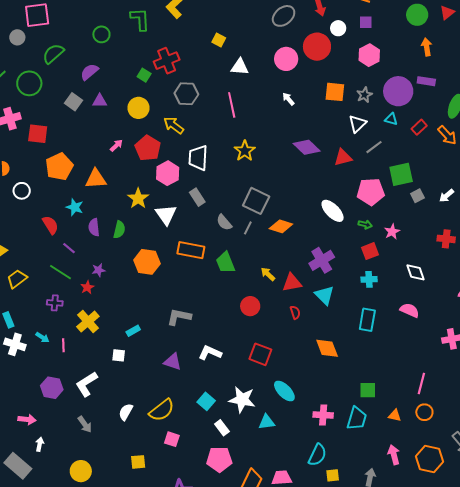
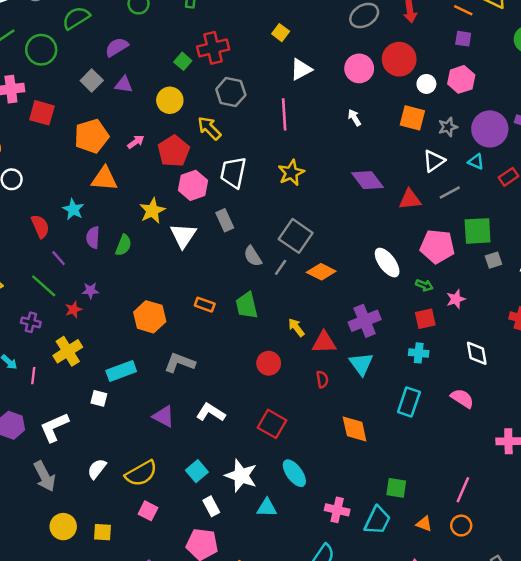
white circle: (338, 28) -> (426, 84), moved
white triangle: (240, 67) -> (301, 69), turned -42
orange pentagon: (59, 167) -> (92, 136), moved
orange rectangle: (191, 250) -> (205, 305), moved, size x0.6
orange hexagon: (147, 262) -> (150, 317), moved
cyan rectangle: (133, 331) -> (121, 371), size x1.6
gray arrow: (85, 424) -> (45, 476), size x1.4
yellow circle: (81, 471) -> (63, 527), moved

